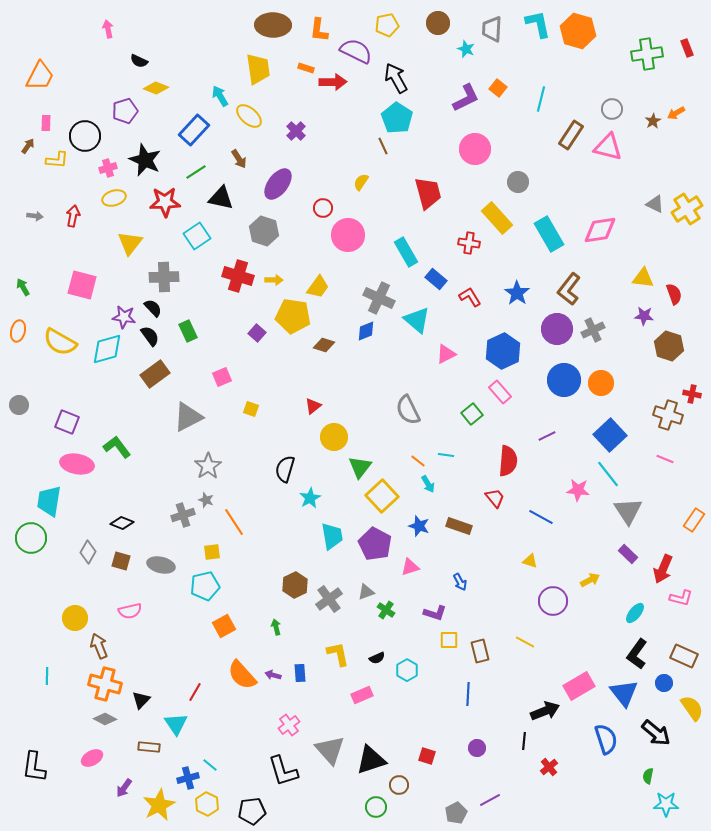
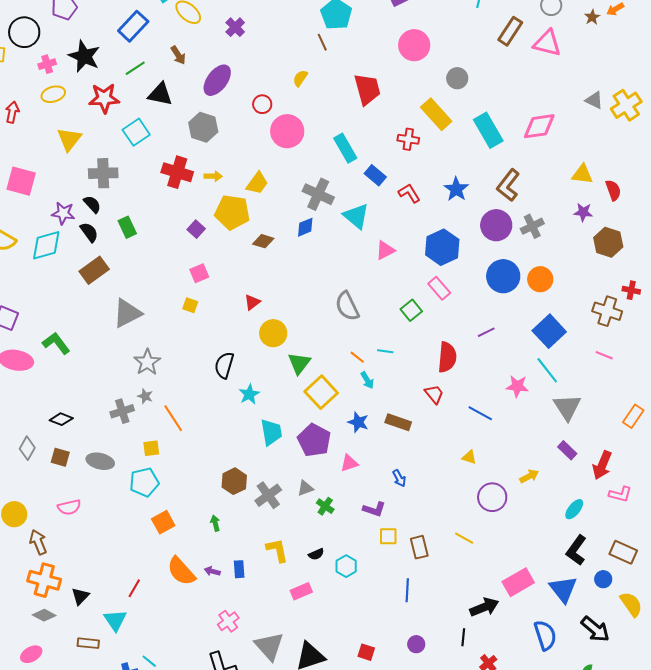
pink square: (222, 377) -> (199, 273), moved

